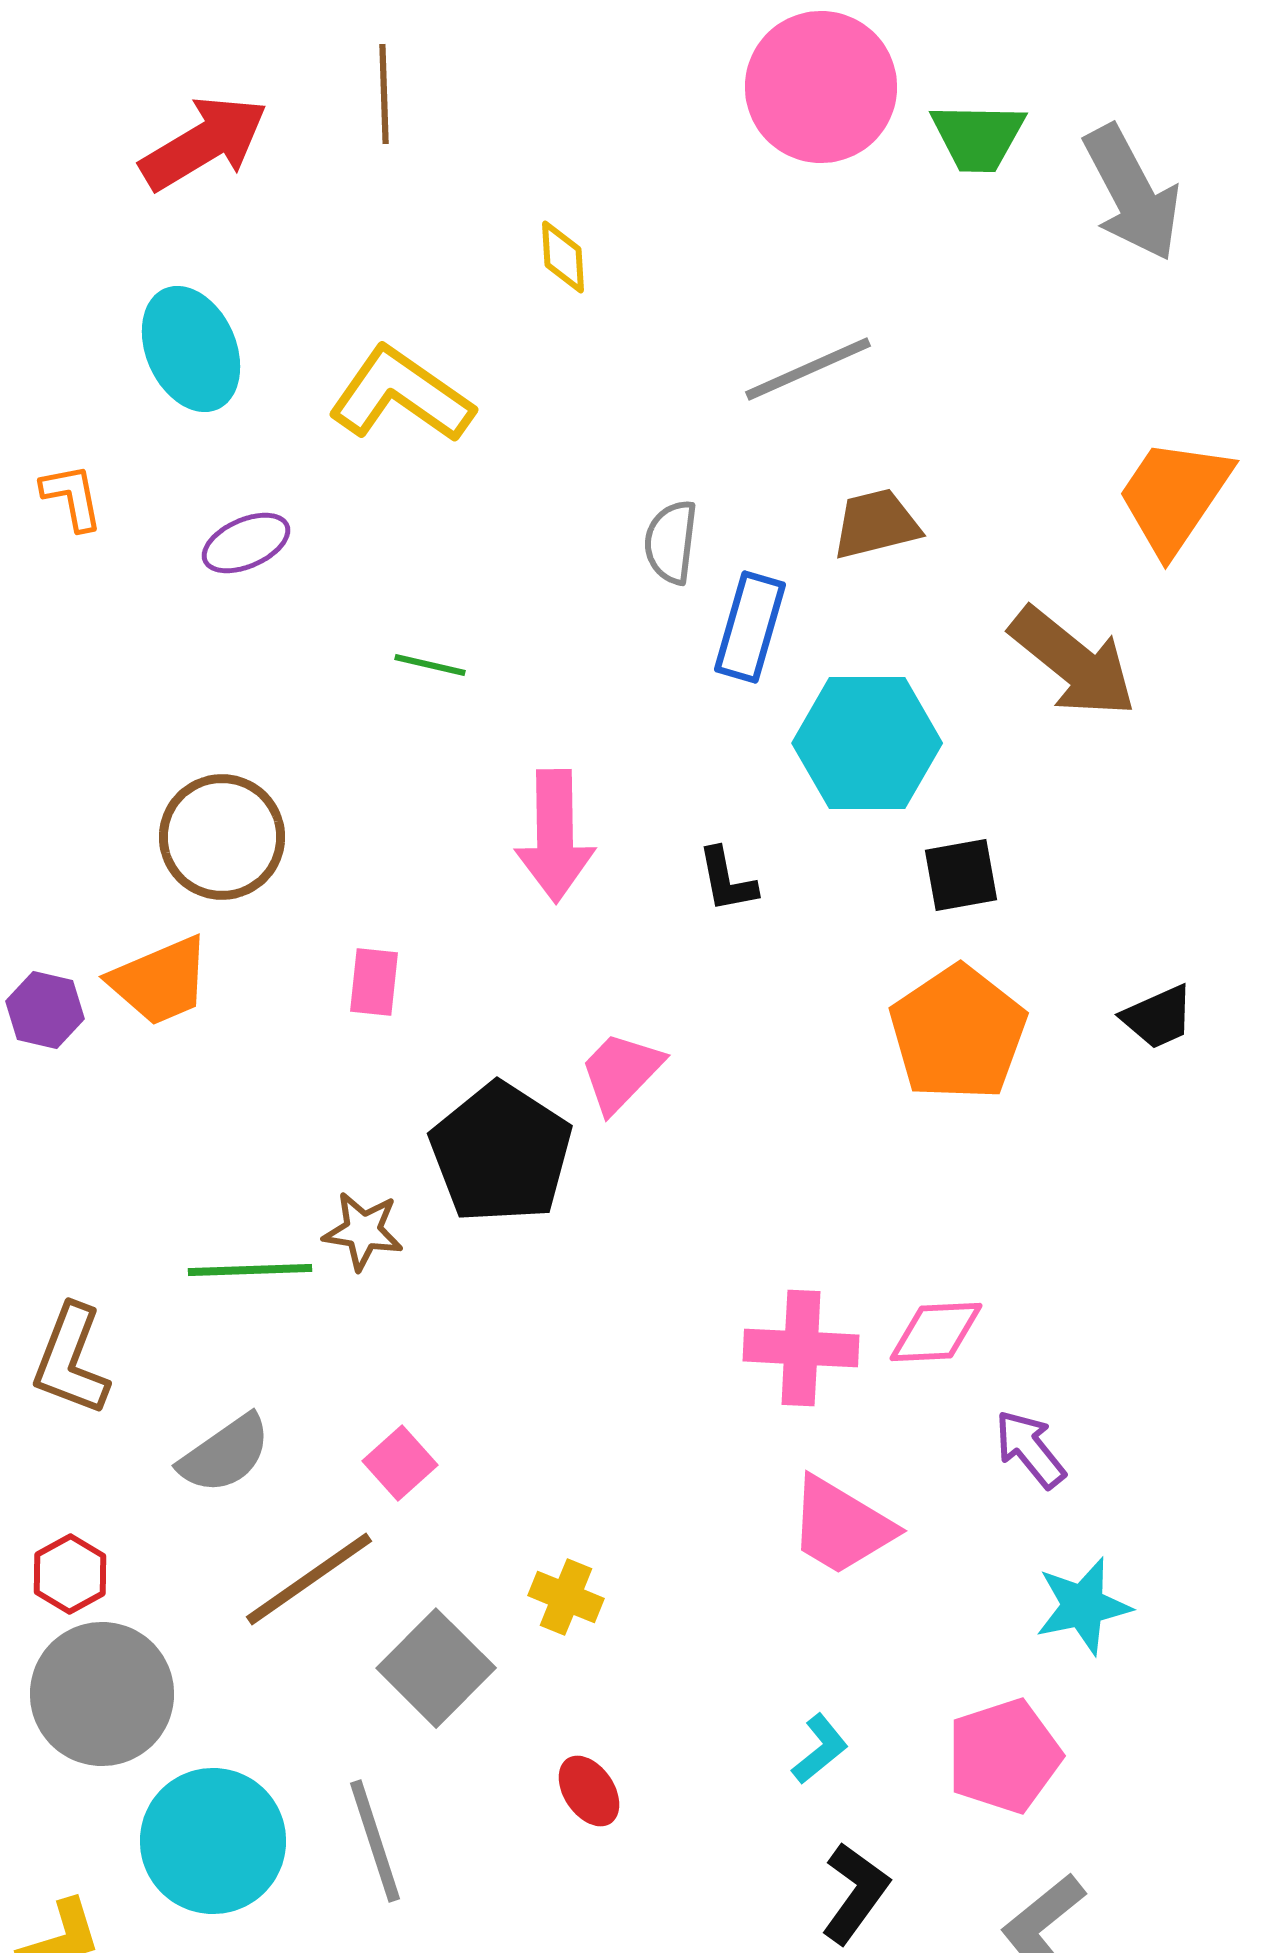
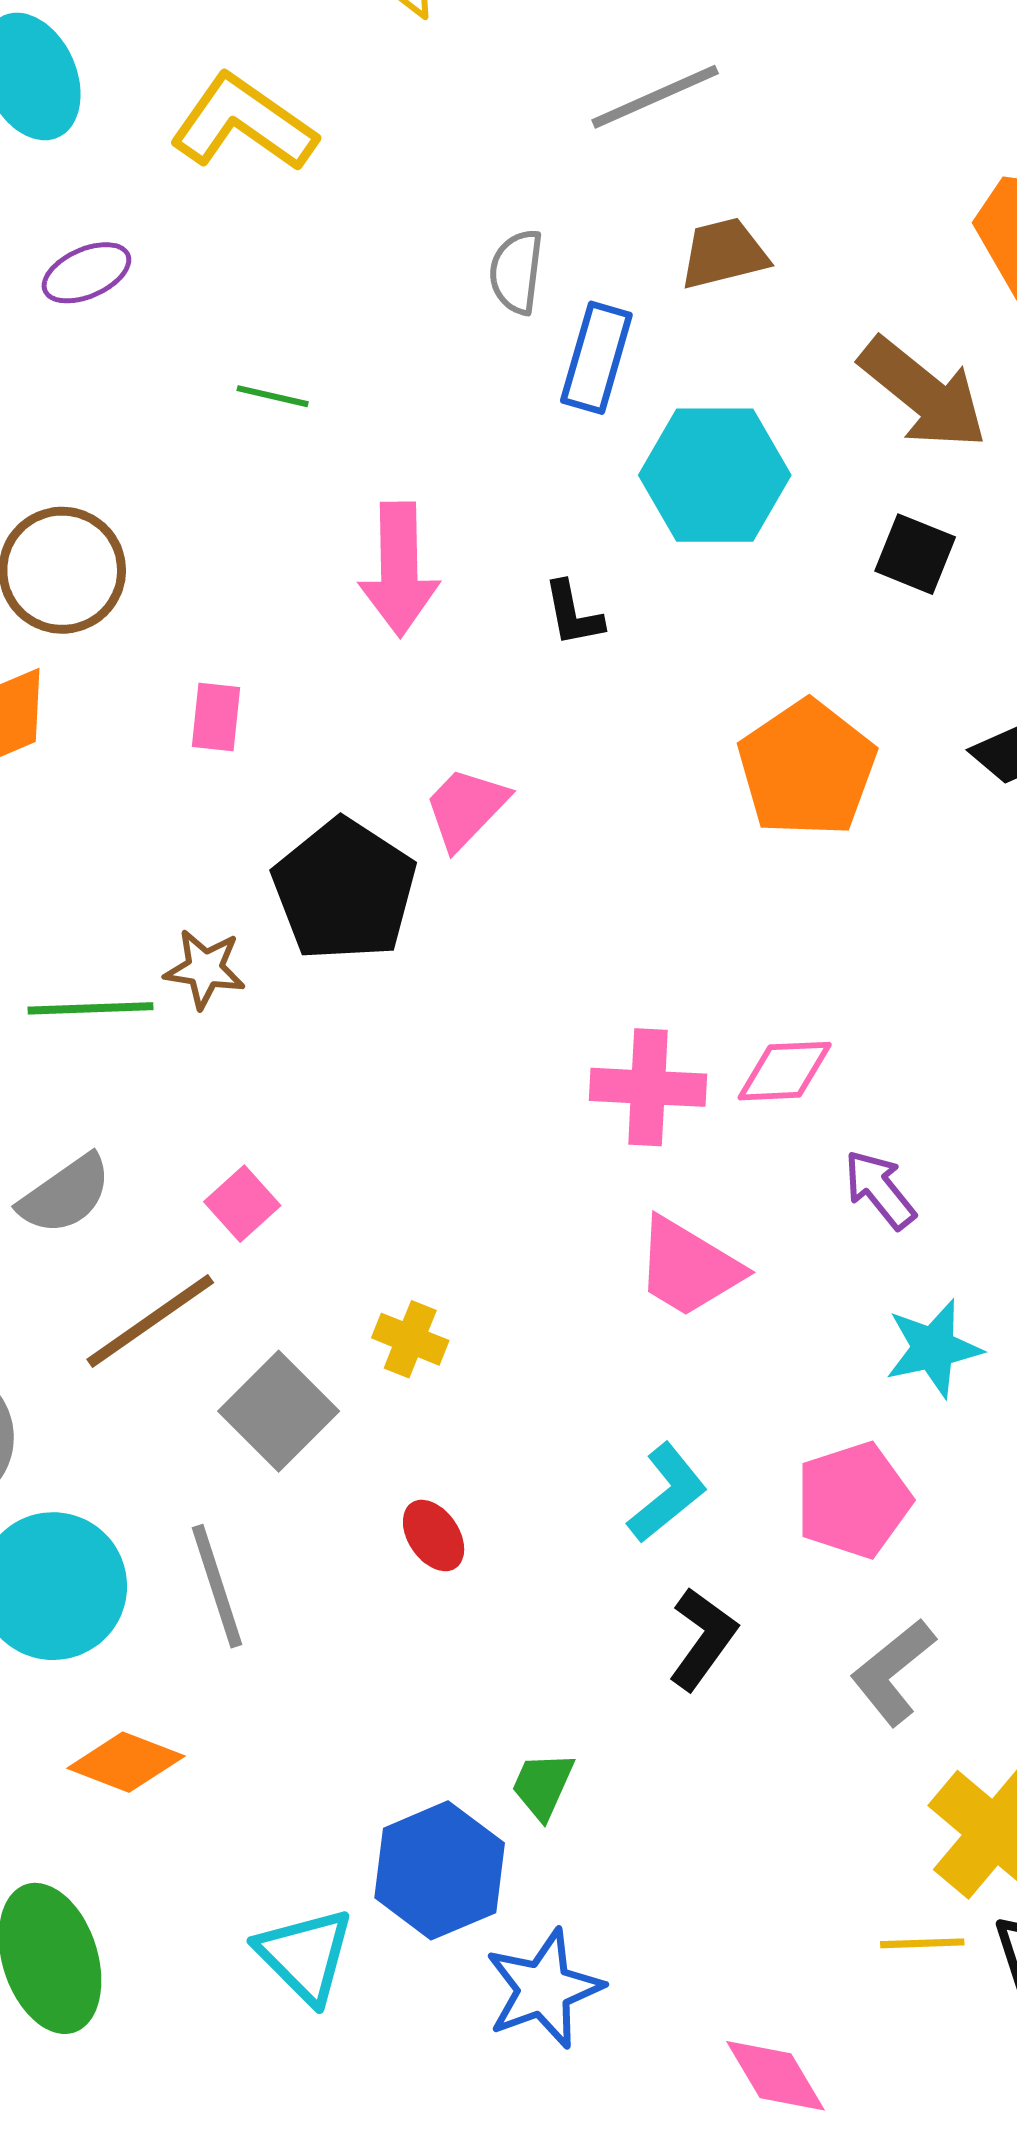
black square: (961, 875) -> (915, 554), moved, turned 32
cyan L-shape: (820, 1749) -> (667, 1493), size x1.4

